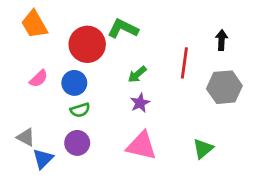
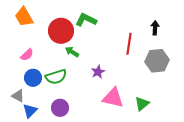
green arrow: (137, 74) -> (72, 52), moved, turned 72
blue circle: (74, 83) -> (33, 78), moved
green semicircle: (80, 110) -> (56, 77), size x1.5
purple circle: (77, 143) -> (60, 108), moved
pink triangle: (142, 146) -> (113, 98), moved

